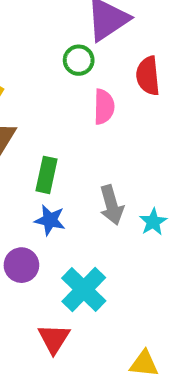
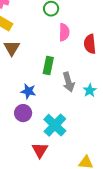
red semicircle: (148, 76) -> (90, 44), moved
green rectangle: (47, 175) -> (48, 65), moved
blue star: (50, 220) -> (28, 91), moved

